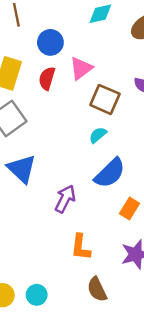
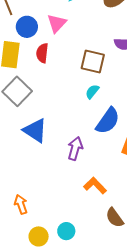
blue circle: (50, 42) -> (27, 27), moved
pink triangle: (81, 68) -> (57, 23), moved
orange L-shape: (81, 247) -> (95, 186), turned 140

